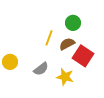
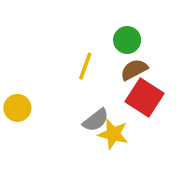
brown semicircle: (67, 44) -> (134, 70), moved
gray semicircle: (41, 69) -> (96, 120), moved

